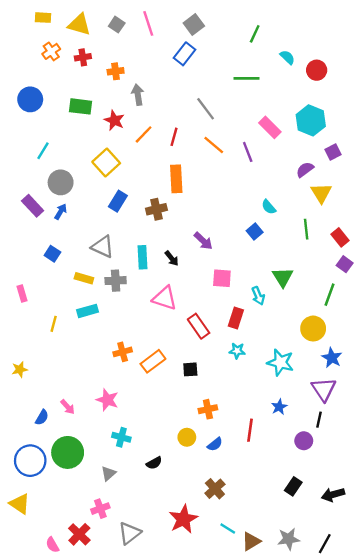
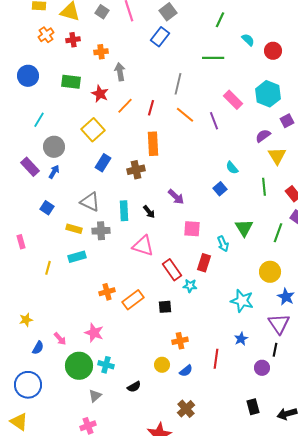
gray line: (206, 109) -> (178, 84), turned 50
green line: (329, 295) -> (278, 233), moved
cyan star: (237, 351) -> (190, 286), moved
yellow star: (20, 369) -> (26, 320), moved
green circle: (68, 452) -> (79, 366), moved
black rectangle: (293, 486) -> (253, 407), turned -49

